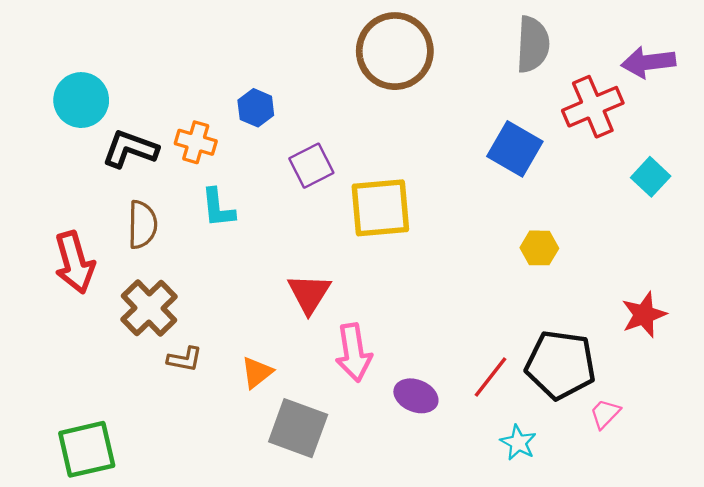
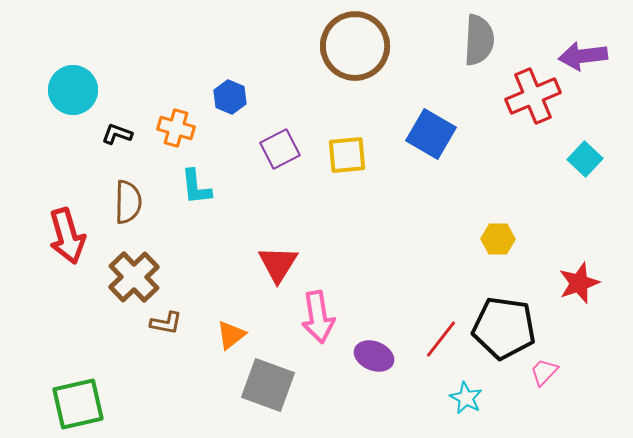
black L-shape: (130, 149) -> (117, 134), size x0.6
blue square: (515, 149) -> (431, 134), moved
yellow square: (380, 208) -> (347, 155), moved, size x0.7
yellow hexagon: (539, 248) -> (498, 239), moved

